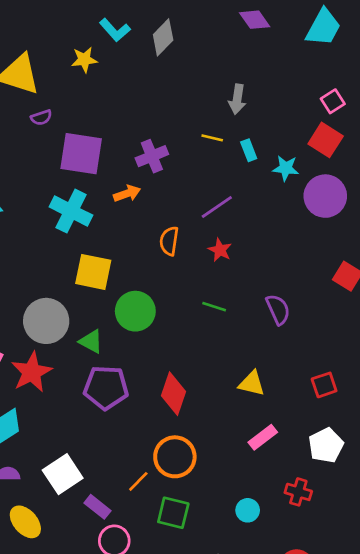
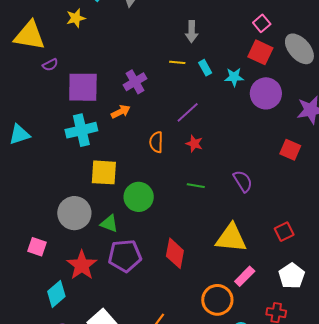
cyan cross: (71, 211) -> (81, 130), turned -32
red star: (32, 372) -> (82, 265), moved
yellow triangle: (252, 384) -> (231, 238), size x1.6
orange circle: (175, 457) -> (217, 300), moved

